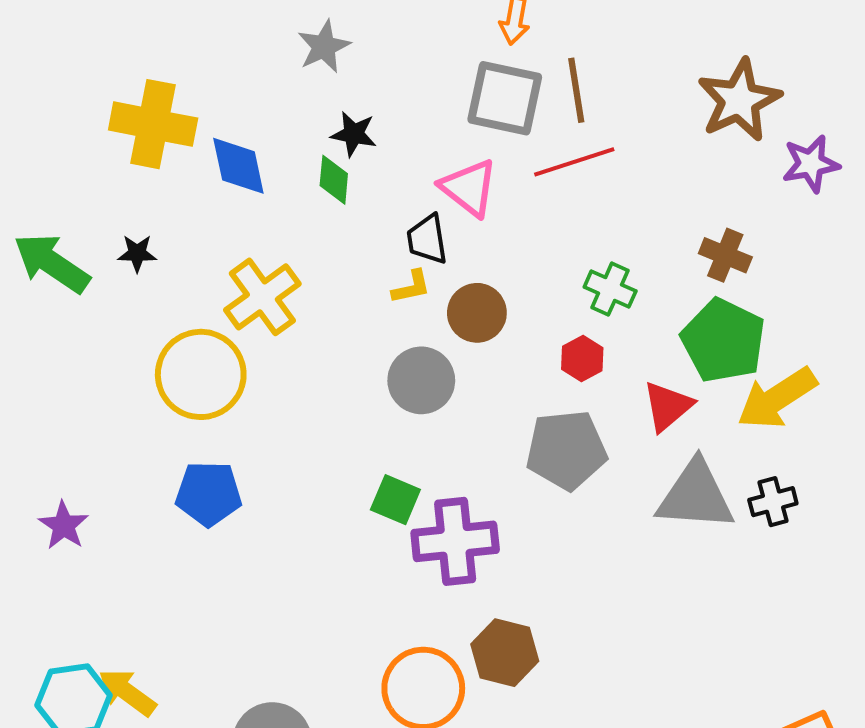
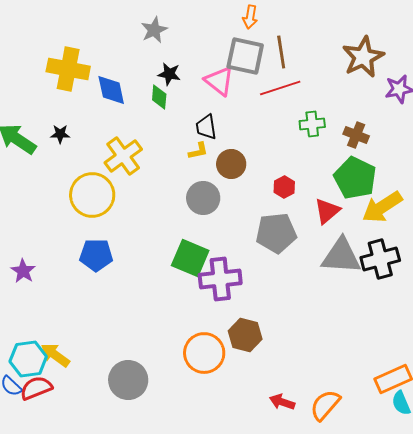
pink triangle: (469, 188) -> (219, 81), moved
green cross: (610, 289) -> (312, 124), moved, turned -30
green square: (395, 500) -> (190, 258), size x1.5
black cross: (773, 502) -> (380, 259), size x1.6

